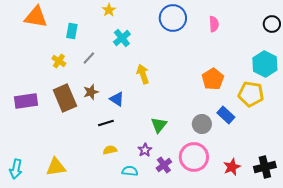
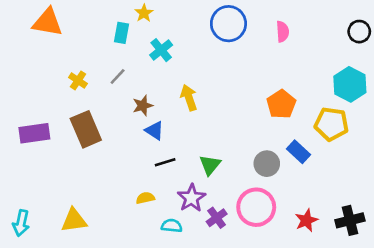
cyan rectangle: (72, 31) -> (121, 33), moved
brown star: (91, 92) -> (143, 106), moved
black line: (106, 123) -> (165, 162), moved
purple star: (145, 150) -> (191, 198), size x1.5

